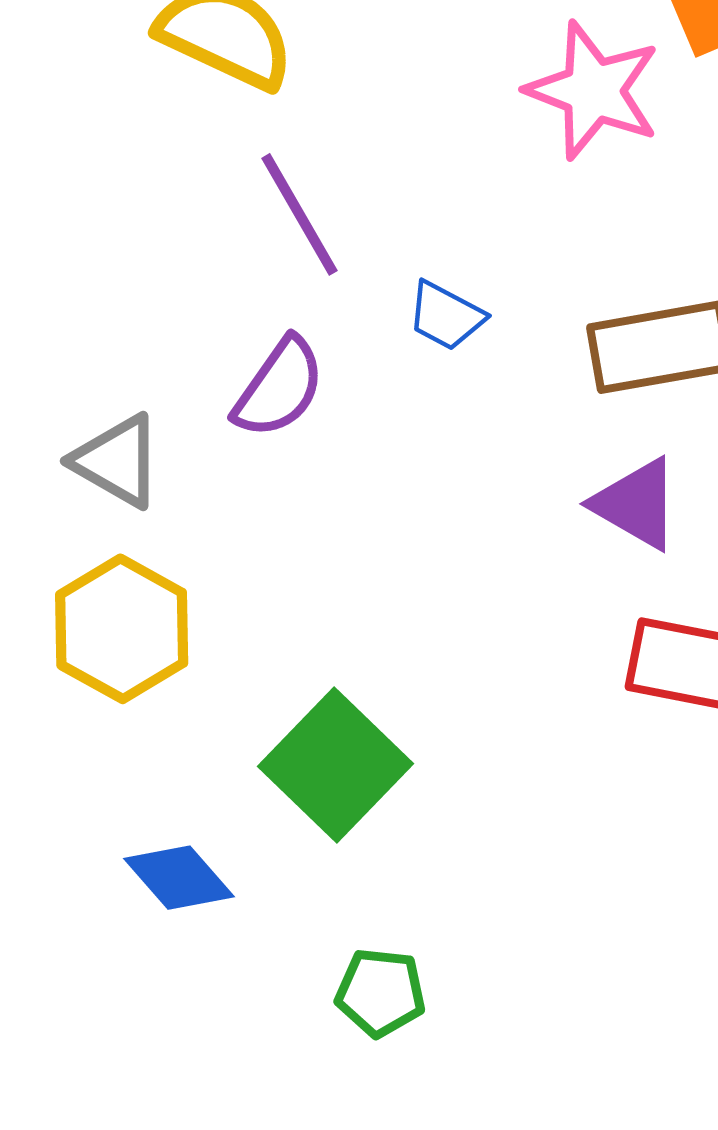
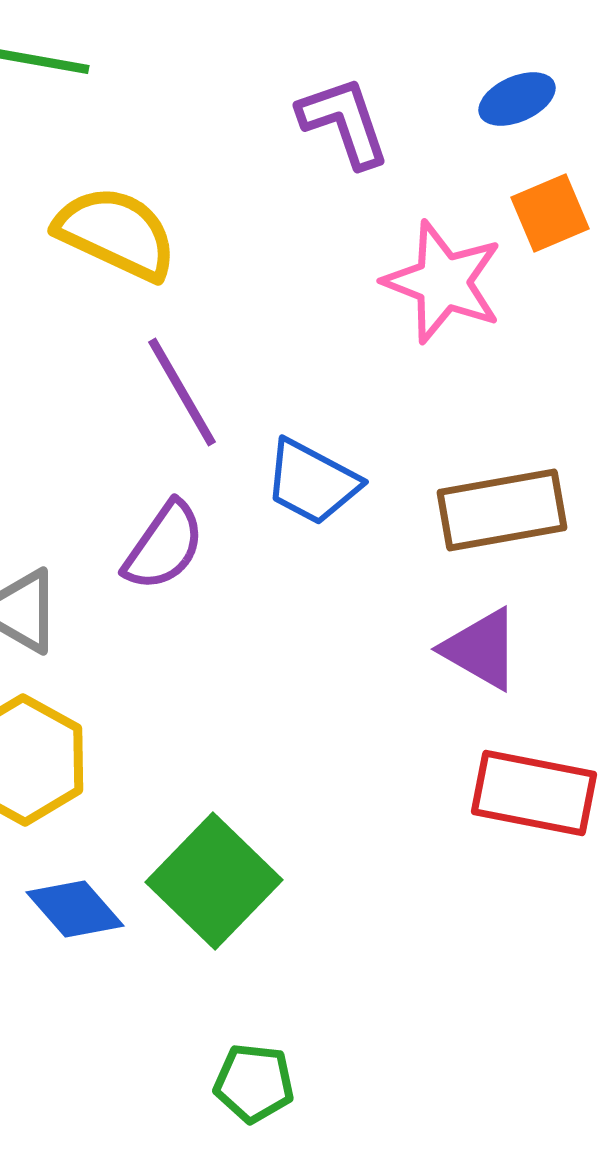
blue trapezoid: (446, 316) -> (312, 482), size x1.4
blue diamond: (179, 878) -> (75, 909), moved

